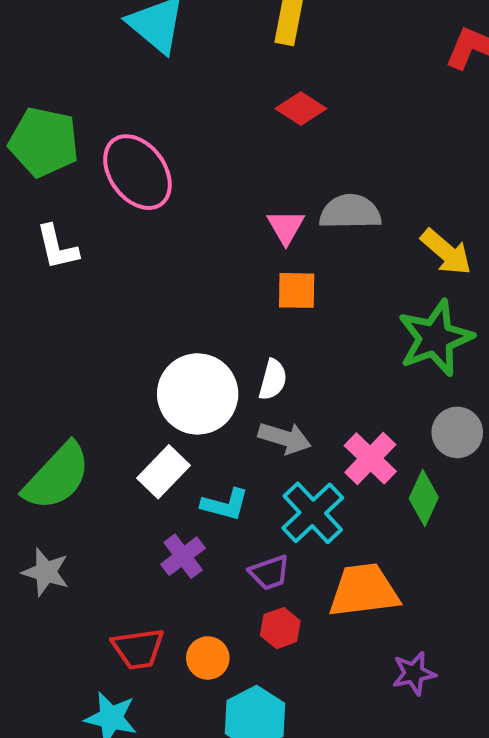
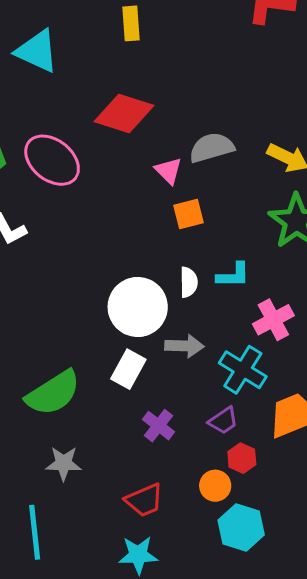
red diamond: (301, 109) -> (124, 113), moved, size x1.6
gray arrow: (285, 438) -> (184, 346), moved
pink cross: (370, 458) -> (273, 320), turned 33
green semicircle: (57, 477) -> (53, 393), turned 30
cyan L-shape: (225, 504) -> (233, 275), moved
orange circle: (208, 658) -> (215, 486), moved

